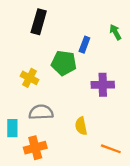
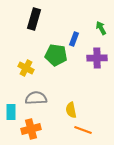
purple cross: (103, 85) -> (97, 58), moved
orange line: (111, 149) -> (83, 130), moved

